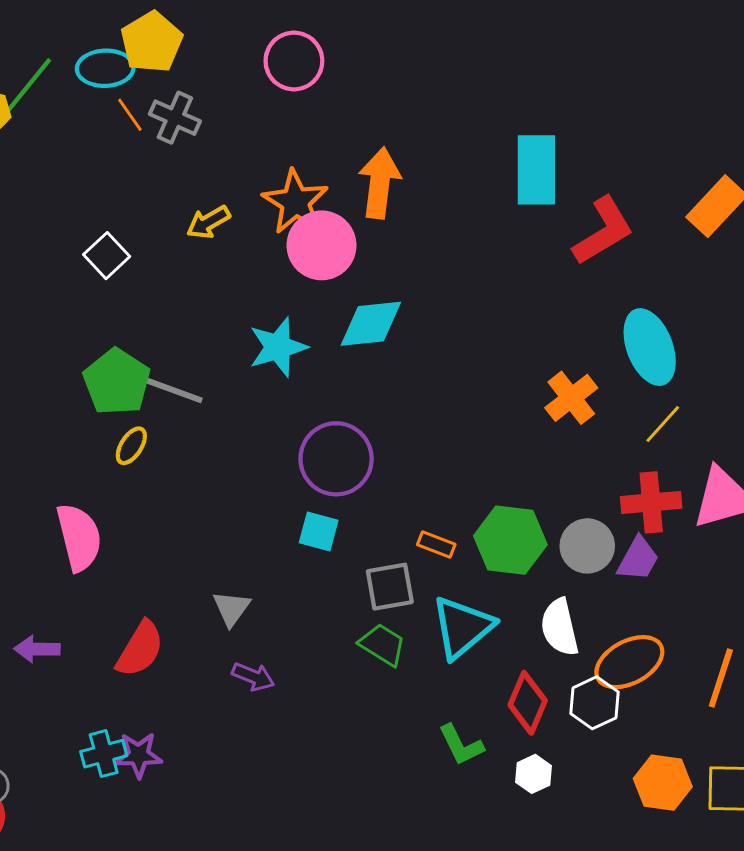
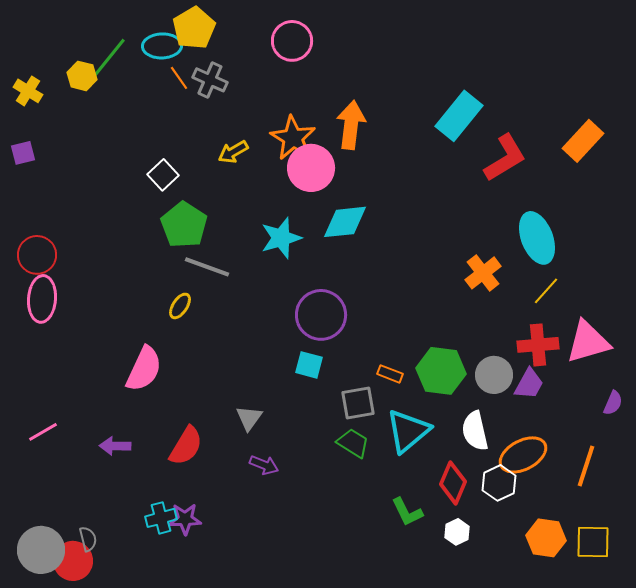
cyan rectangle: (536, 170) -> (459, 116), turned 39
green pentagon: (117, 382) -> (184, 225), moved
pink semicircle: (79, 537) -> (144, 369), turned 39

